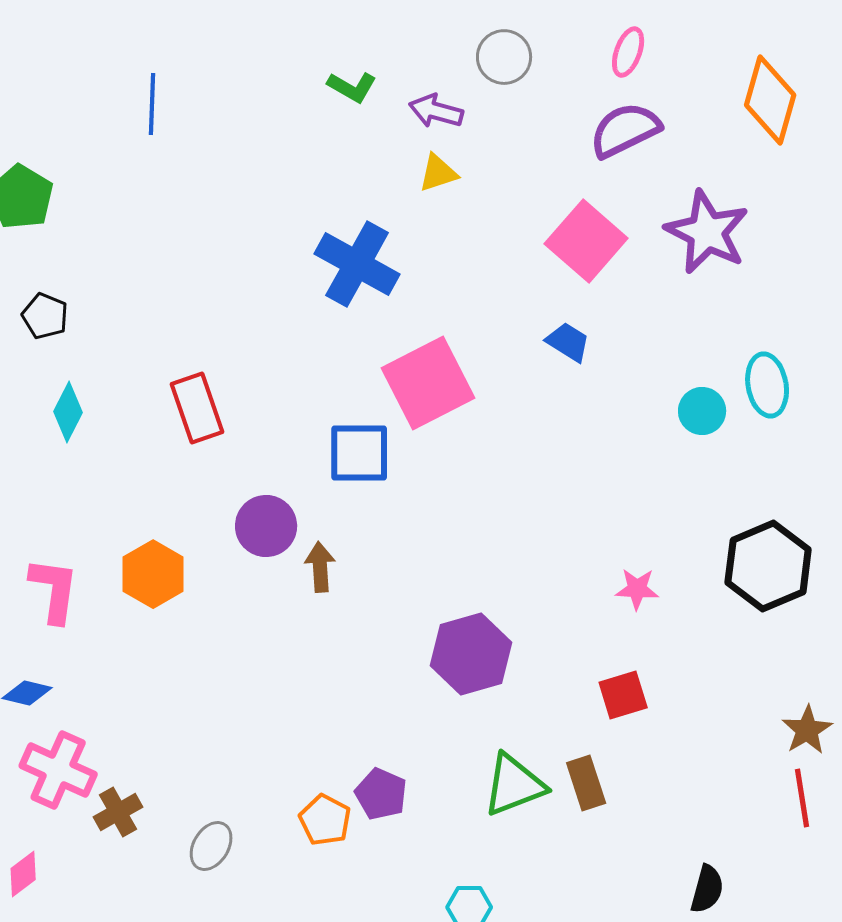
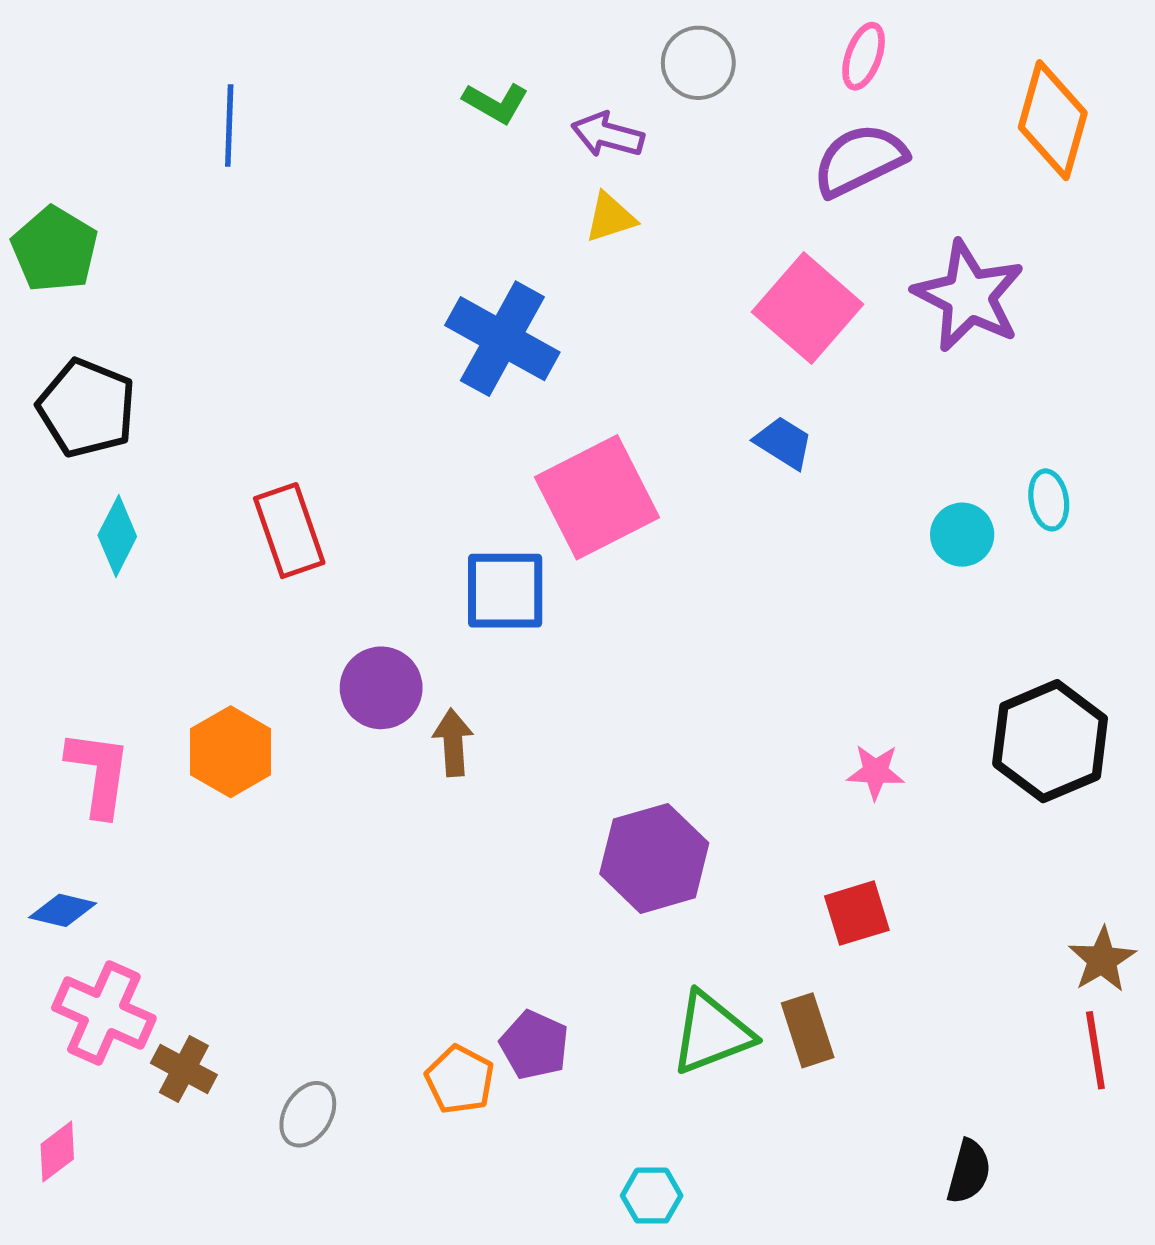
black pentagon: (45, 316) -> (87, 408), size x1.6
cyan ellipse: (767, 385) -> (1049, 500), size x0.7
brown cross: (118, 812) -> (184, 1069), turned -33

